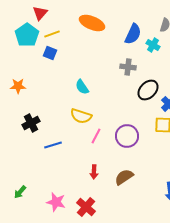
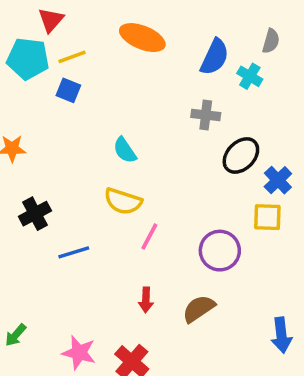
cyan pentagon: (27, 35) -> (28, 59), turned -30
purple circle: (127, 136) -> (220, 251), moved

